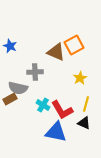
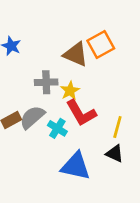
yellow star: (80, 78) -> (70, 91), moved
gray semicircle: (18, 88) -> (32, 117), moved, turned 126
red L-shape: (62, 110) -> (81, 113), moved

